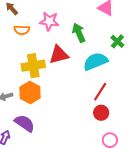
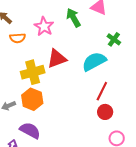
pink star: (49, 21) -> (44, 26), turned 30
green arrow: (79, 33) -> (73, 18), moved

